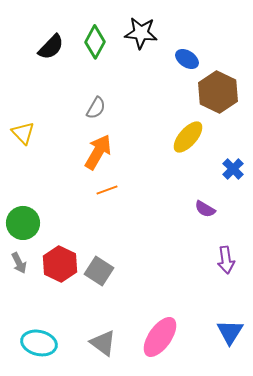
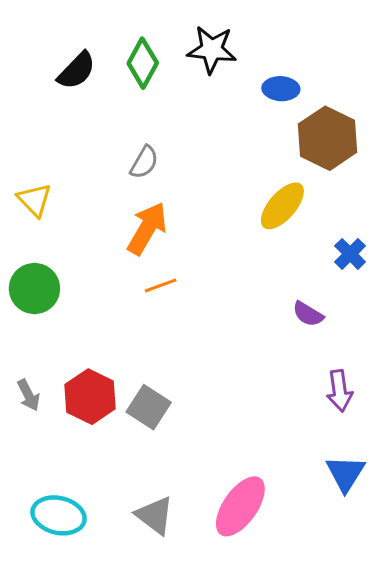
blue ellipse: (187, 59) -> (281, 89), turned -30
green circle: (23, 223) -> (34, 288), moved
blue triangle: (230, 332) -> (346, 473), moved

